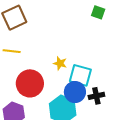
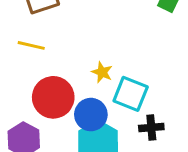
blue circle: (75, 92) -> (91, 115), moved

